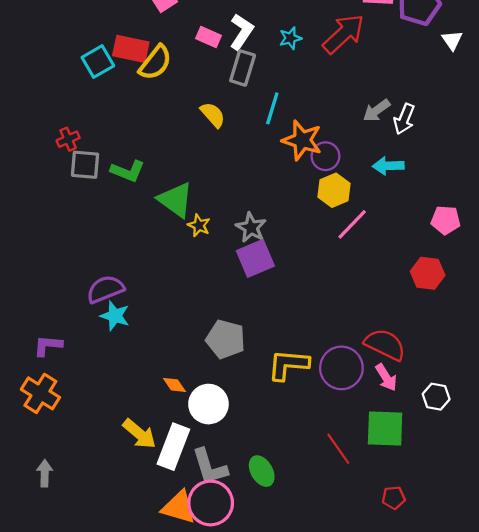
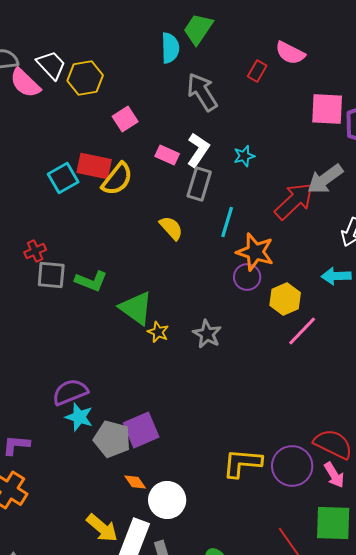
red arrow: (344, 34) -> (294, 201), moved
gray arrow: (377, 110) -> (325, 179), moved, size x1.4
purple circle: (325, 156) -> (247, 277), moved
purple square: (255, 258) -> (141, 430), moved
gray pentagon: (226, 339) -> (112, 439), moved

